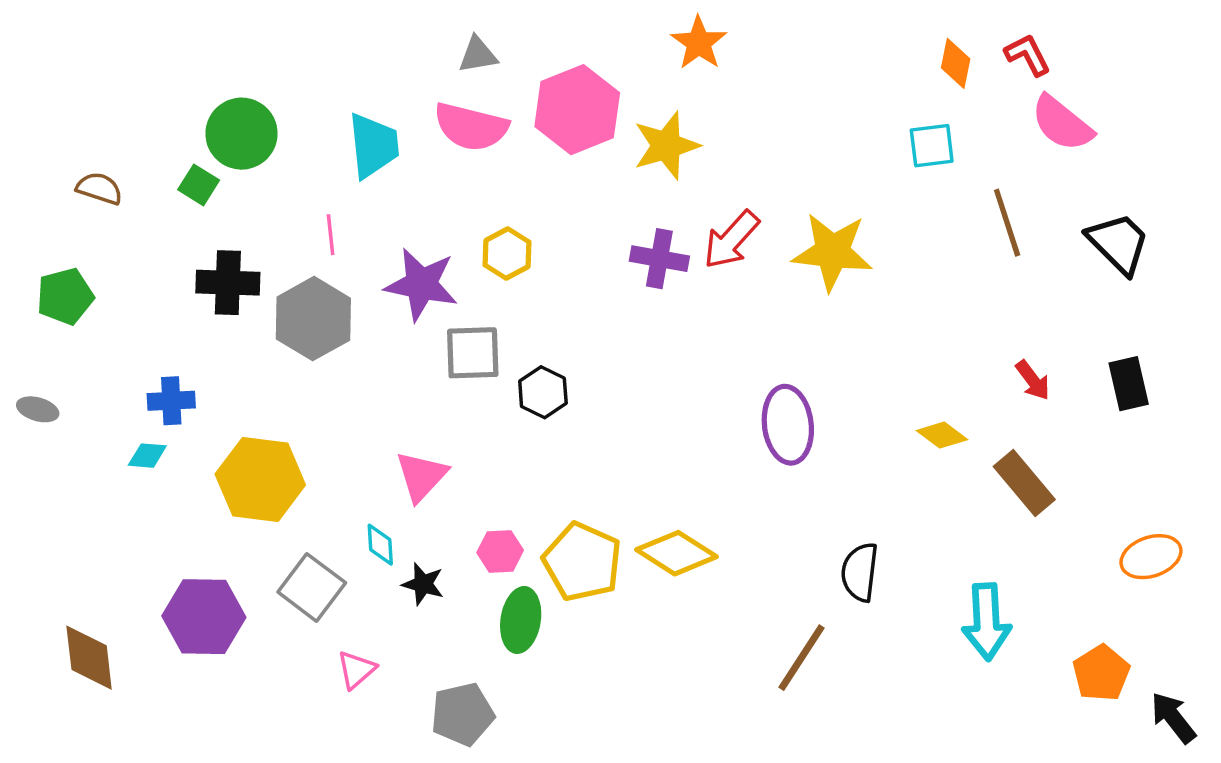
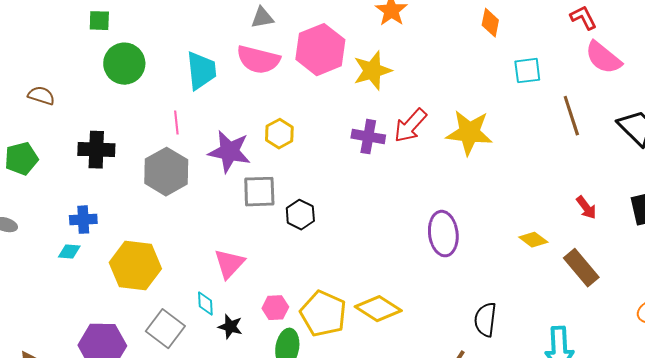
orange diamond: (956, 63) -> (490, 23), moved
green square: (199, 185) -> (99, 21), moved, turned -30
black cross: (228, 283) -> (96, 150), moved

